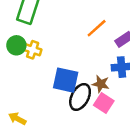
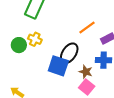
green circle: (16, 45) -> (19, 45), moved
black ellipse: (80, 97) -> (69, 53), moved

